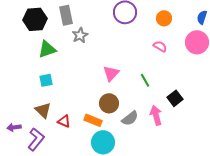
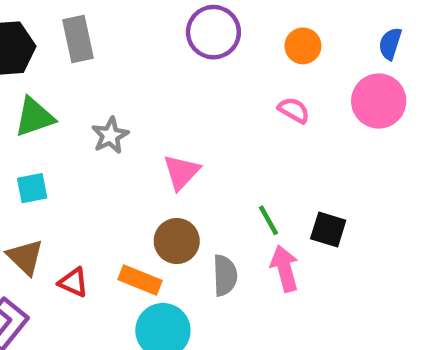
gray star: (80, 35) -> (110, 135), moved
green line: (145, 80) -> (269, 220), moved
black square: (175, 98) -> (328, 230), turned -35
gray semicircle: (130, 118) -> (225, 275), turned -54

